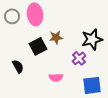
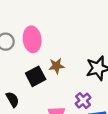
purple cross: (79, 58) -> (83, 101), moved

